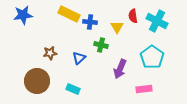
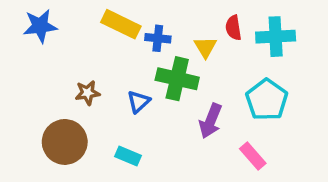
cyan cross: (157, 21) -> (276, 37), turned -30
green cross: (101, 45) -> (177, 79), size x1.6
pink rectangle: (144, 89) -> (253, 156), turned 56

